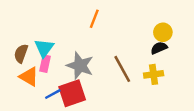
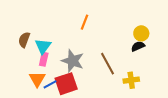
brown semicircle: (21, 53) -> (24, 40), moved
yellow cross: (154, 74) -> (131, 80), moved
orange triangle: (29, 77) -> (37, 79), moved, turned 30

